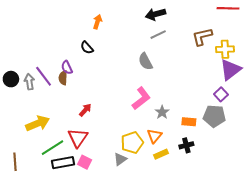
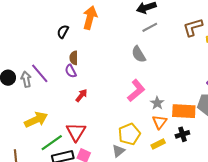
orange arrow: (97, 22) -> (90, 18), size x1.6
black semicircle: (87, 48) -> (63, 32), moved, turned 72
purple semicircle: (67, 67) -> (71, 71), moved
brown semicircle: (63, 78) -> (74, 58), moved
red arrow: (85, 110) -> (81, 95), moved
orange rectangle: (189, 122) -> (184, 111), size x1.6
orange triangle: (154, 136) -> (160, 122), moved

